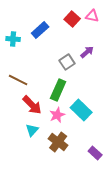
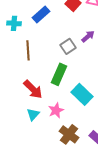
brown line: (18, 80) -> (28, 50), moved, turned 60
pink star: (57, 115) -> (56, 110), moved
brown cross: (58, 142) -> (69, 134), moved

